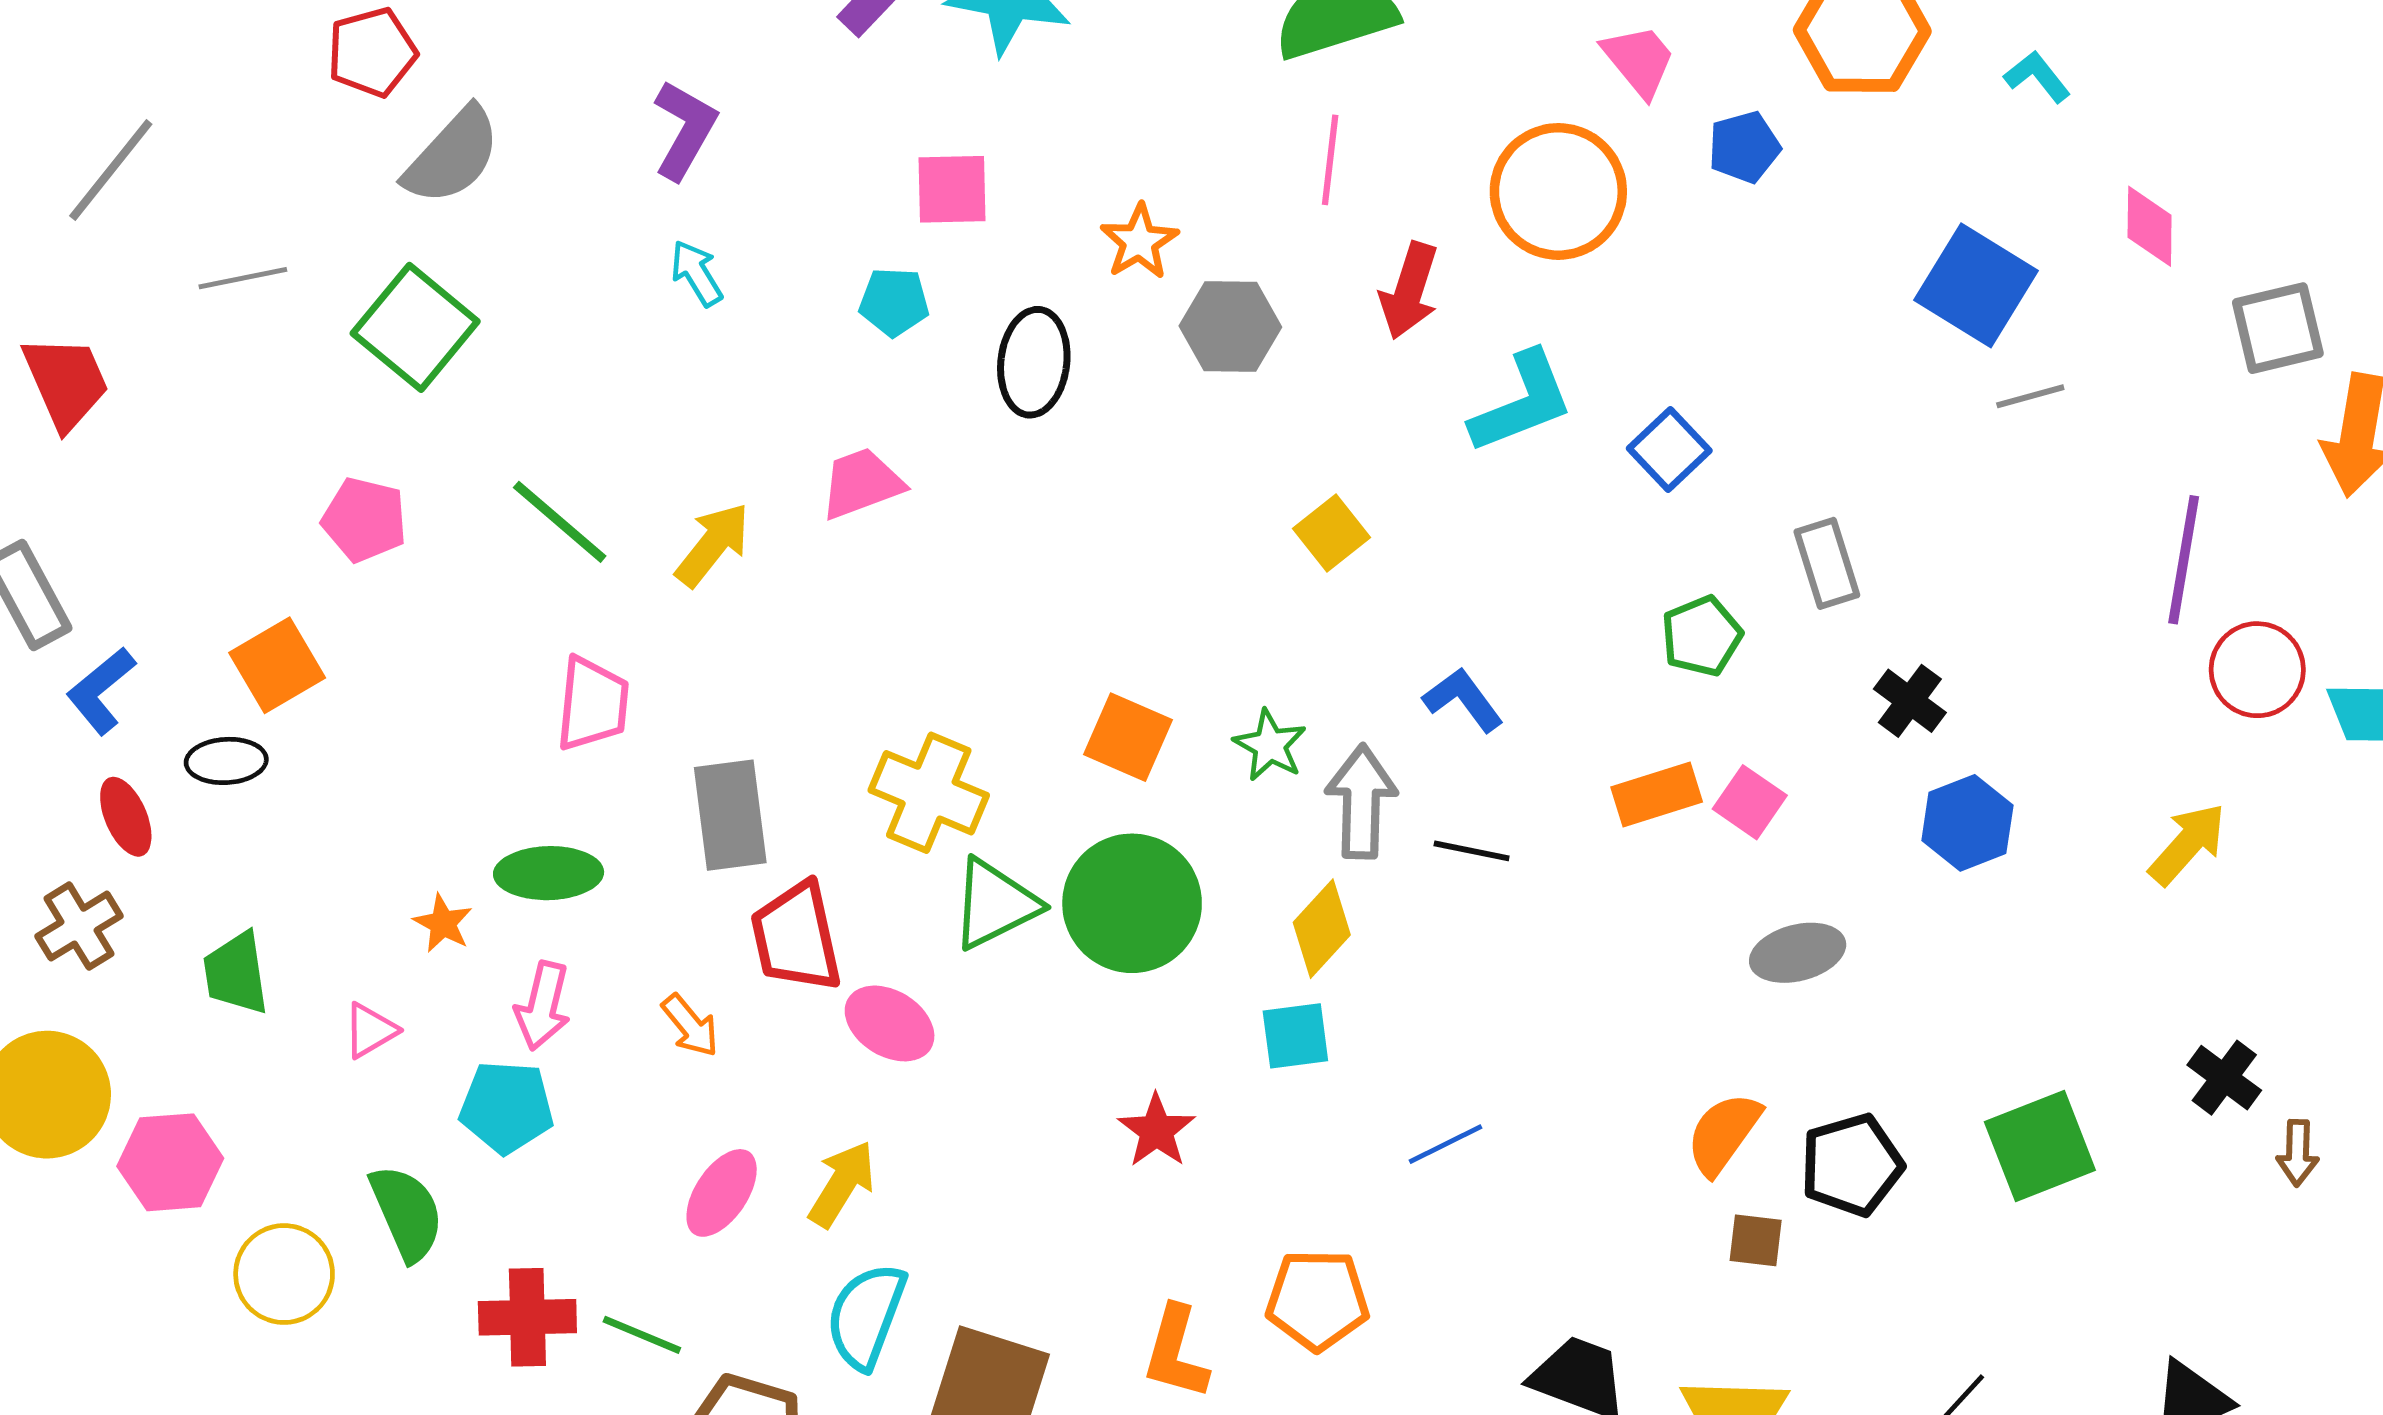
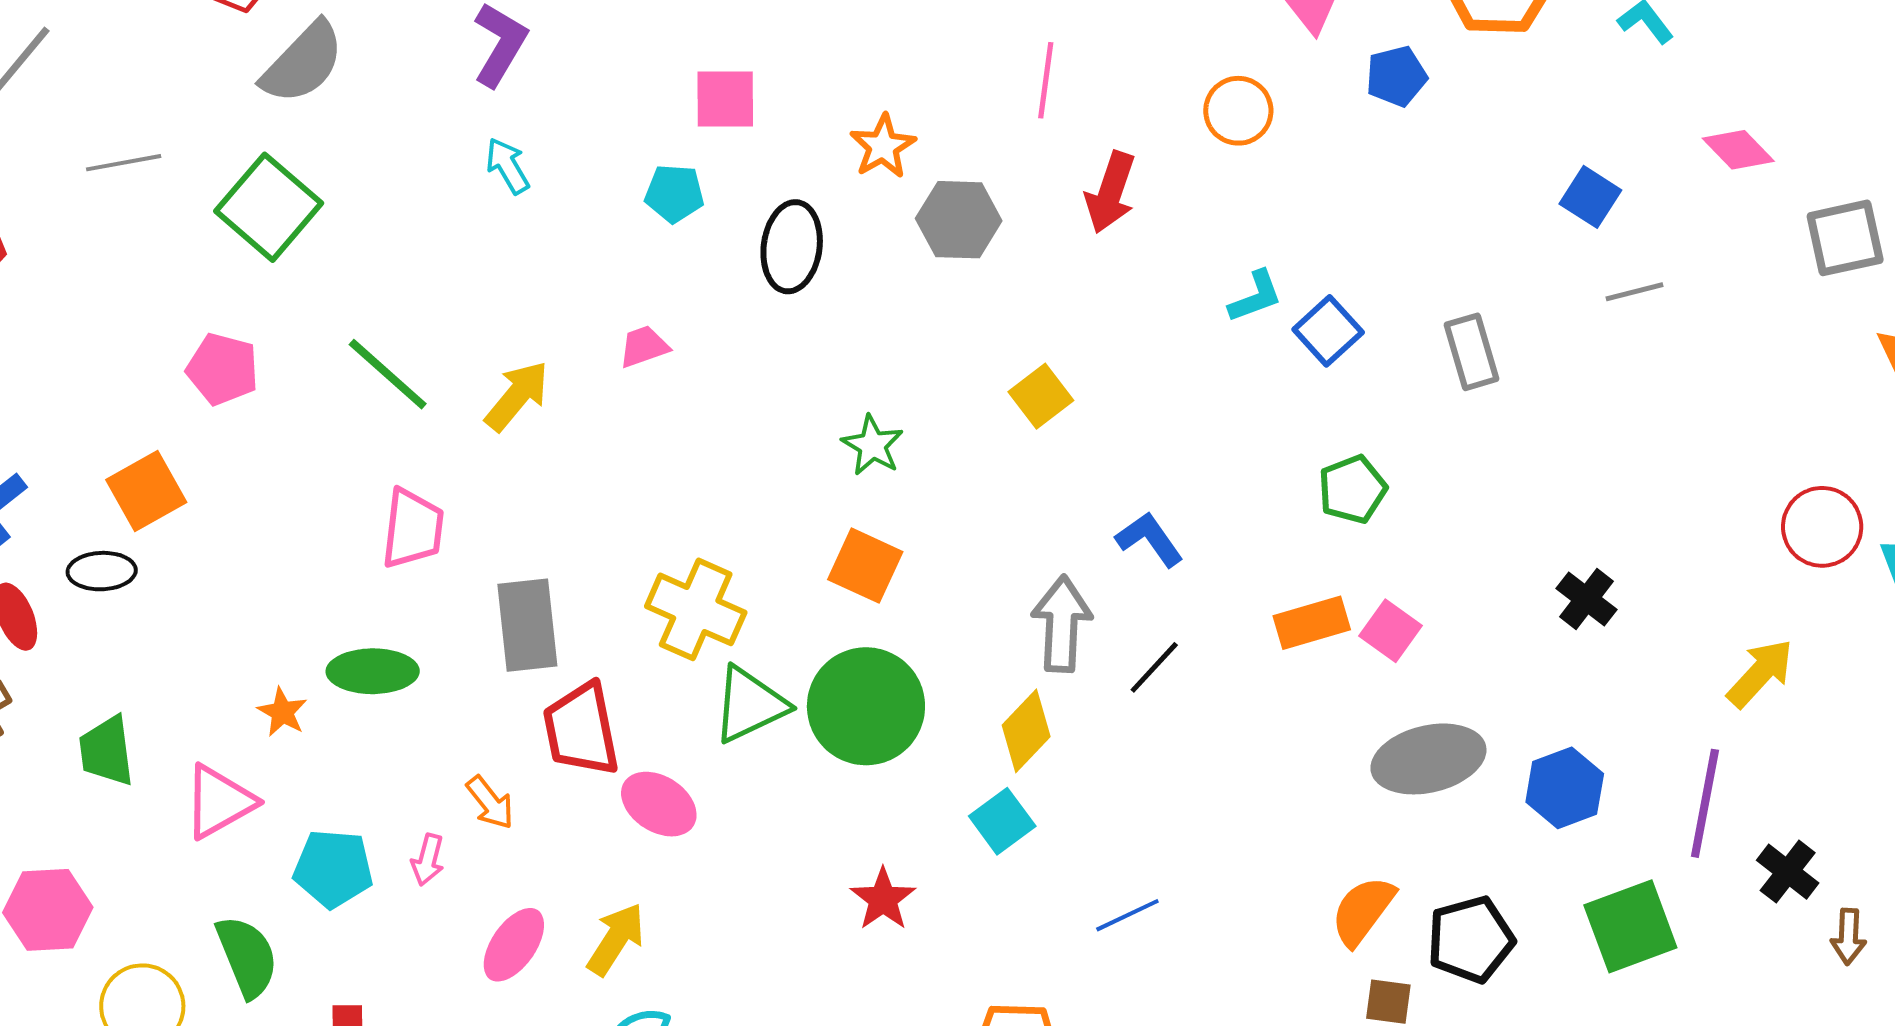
orange circle: (1558, 191) -> (1238, 111), size x0.6
pink diamond: (2150, 226) -> (1738, 150), turned -46
blue square: (1976, 285) -> (1590, 197), size x0.6
cyan L-shape: (1522, 402) -> (1255, 296), moved, size x0.6
pink trapezoid: (862, 483) -> (644, 347), size x0.7
purple line: (2184, 560) -> (1705, 803), moved
gray rectangle: (1827, 563) -> (1472, 352), moved
black cross: (1910, 701) -> (1587, 599), moved
green star: (1270, 745) -> (873, 445), moved
blue hexagon: (1967, 823) -> (1565, 788), moved
black line: (1472, 851) -> (1154, 667), turned -60
gray ellipse: (1798, 953) -> (1428, 759), size x1.4
pink arrow: (543, 1006) -> (428, 860), moved, size x0.7
pink triangle: (370, 1030) -> (219, 802), size x1.6
cyan square: (1295, 1036) -> (1002, 821), turned -30

